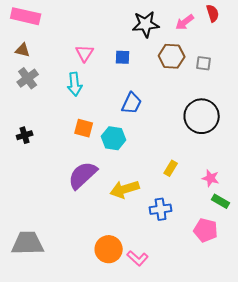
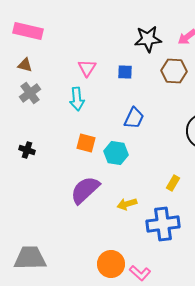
black cross: (25, 135) -> (27, 150), turned 35
yellow arrow: (125, 189) -> (127, 204), size x0.7
blue cross: (161, 209) -> (163, 224), size x1.5

